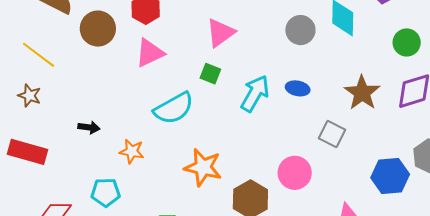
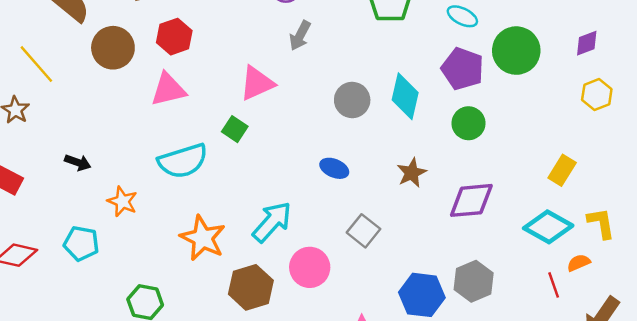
green circle: (407, 42) -> (468, 123), moved
cyan arrow: (255, 93) -> (272, 222), moved
brown star: (362, 93) -> (412, 173), moved, size x0.7

